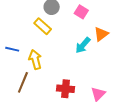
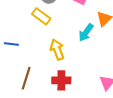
yellow arrow: (35, 60) -> (57, 49), moved
red cross: (66, 89) -> (61, 80), moved

